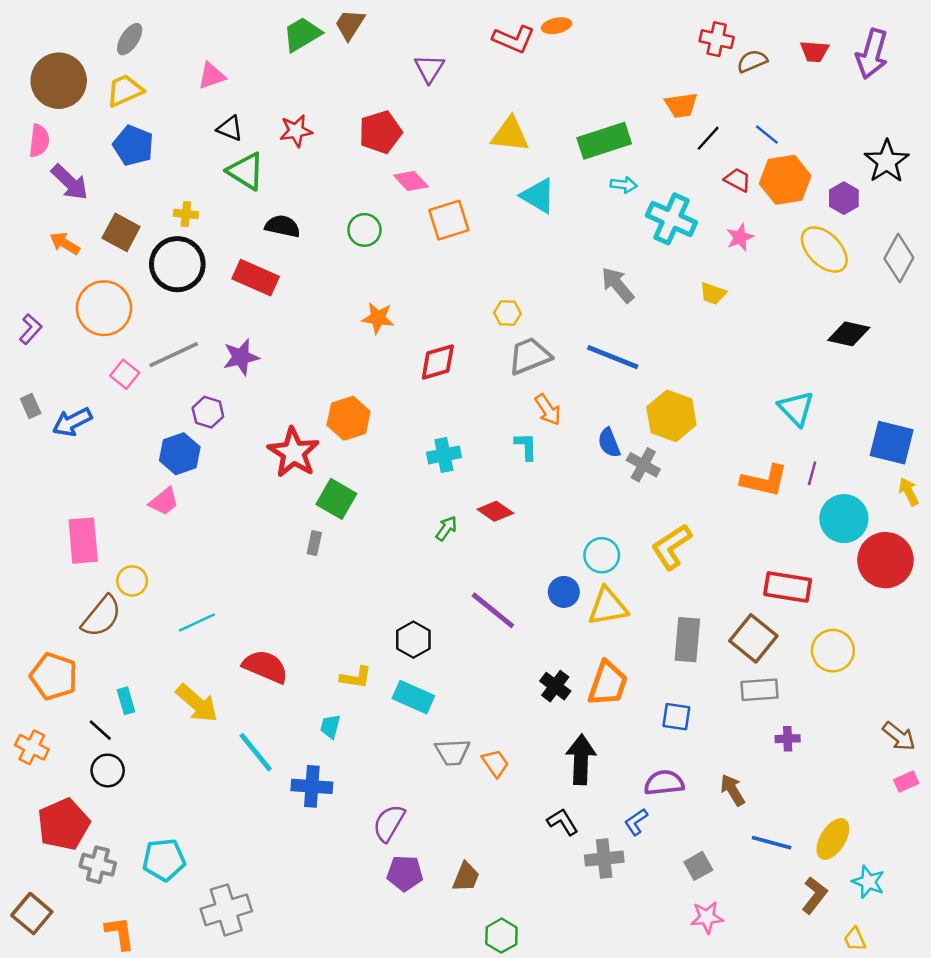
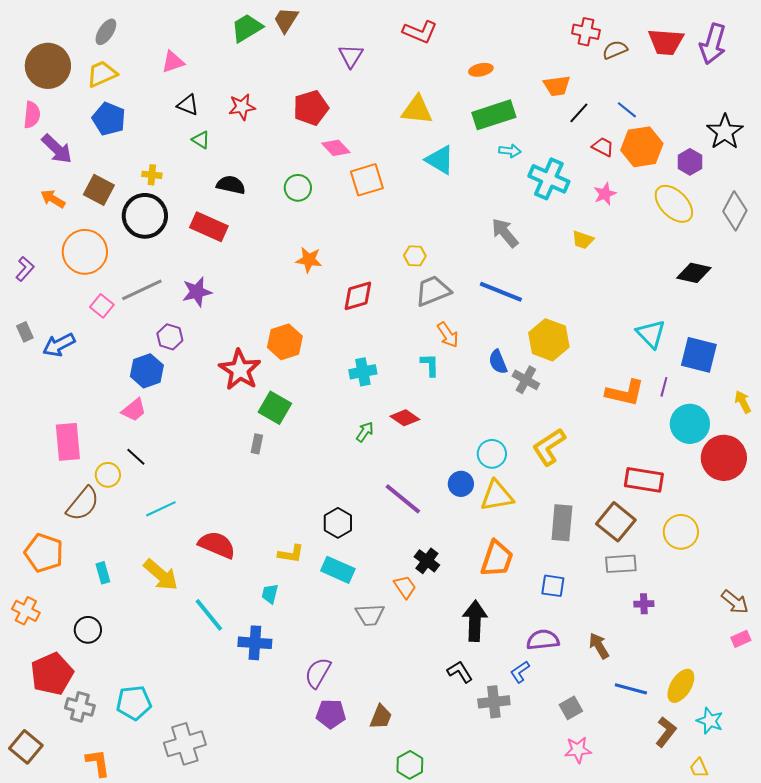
orange ellipse: (556, 26) -> (481, 70), moved
red trapezoid: (815, 51) -> (666, 42), size x1.5
green triangle: (246, 171) -> (201, 140), size x0.6
blue square: (892, 443) -> (699, 355), moved
black cross: (555, 686) -> (427, 561), moved
black line: (100, 730) -> (136, 457), moved
orange trapezoid: (495, 763) -> (405, 587), moved

